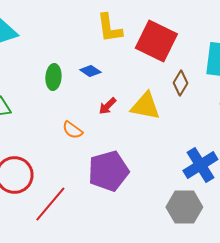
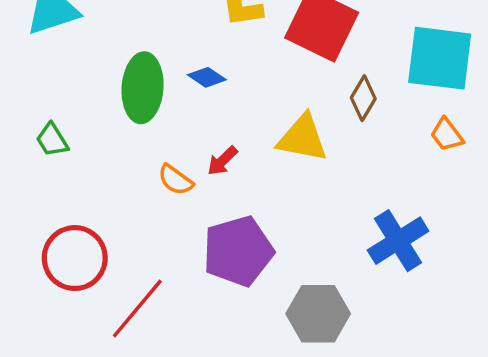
green ellipse: (53, 77) -> (143, 88), size x1.5
red arrow: (107, 106) -> (222, 161), moved
gray hexagon: (184, 207) -> (318, 314), moved

